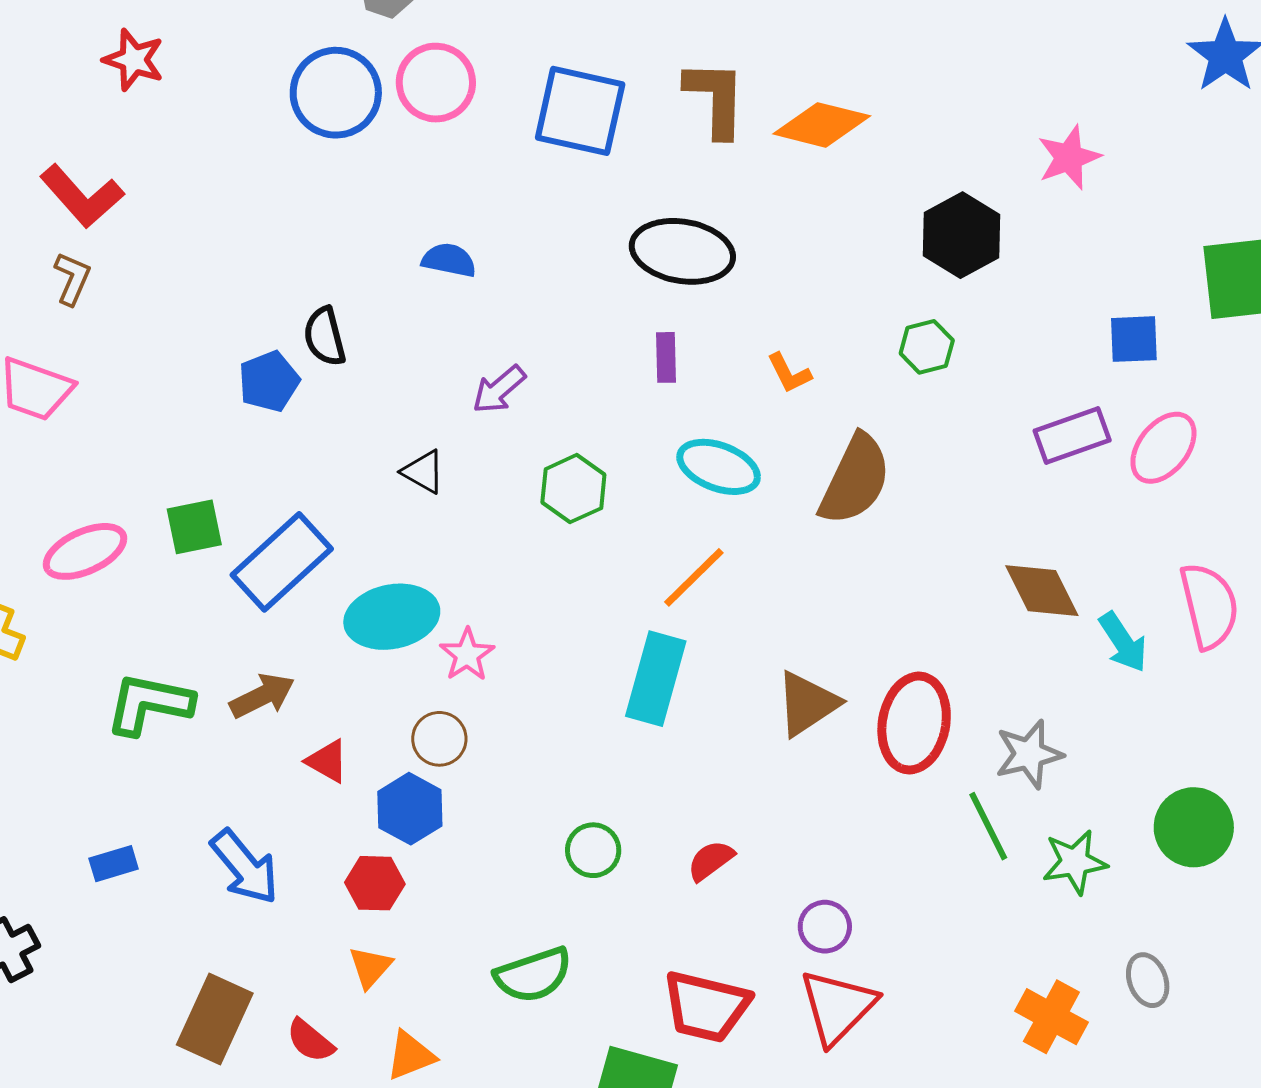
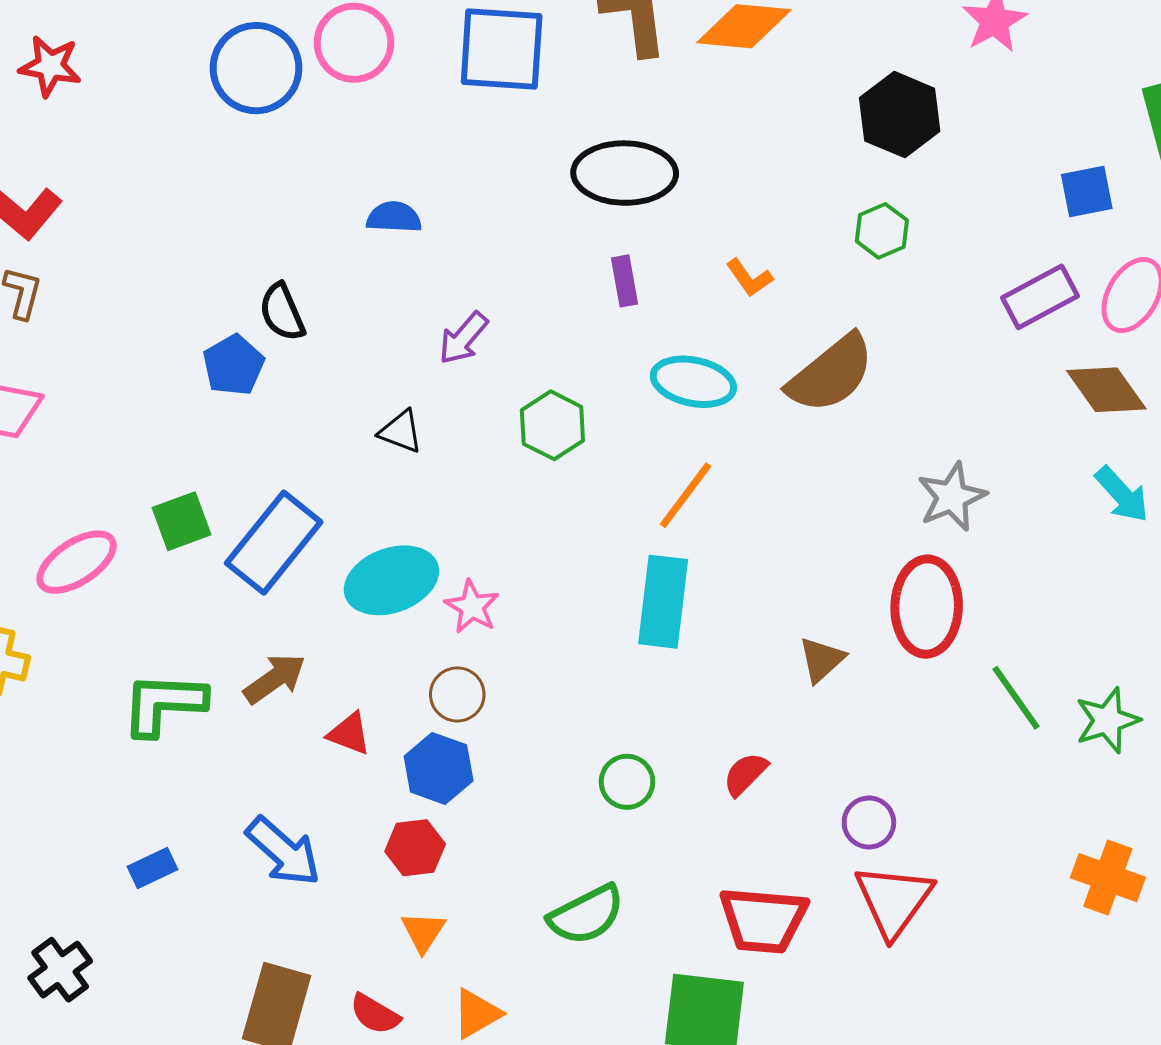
brown semicircle: (855, 480) -> (831, 374), turned 34
brown diamond: (1042, 591) -> (1106, 390), moved
brown triangle: (807, 704) -> (822, 660), moved, size x0.7
gray star: (1029, 754) -> (952, 497), moved

